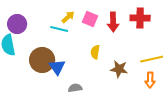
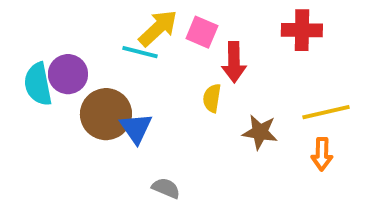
yellow arrow: (68, 17) -> (158, 28), size x1.5
red arrow: (113, 22) -> (234, 62), moved
purple circle: (17, 24) -> (68, 74), moved
gray semicircle: (75, 88) -> (166, 188), moved, turned 32

